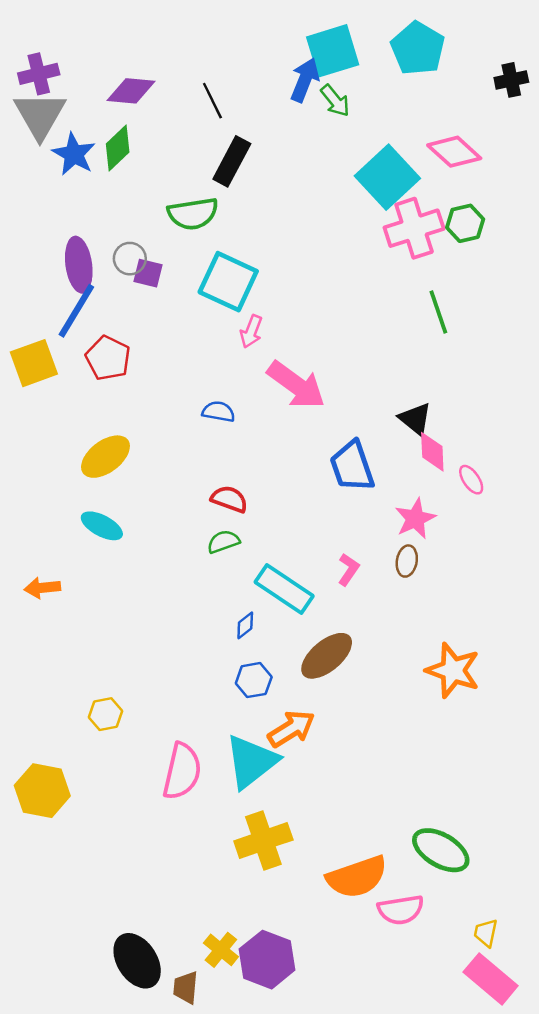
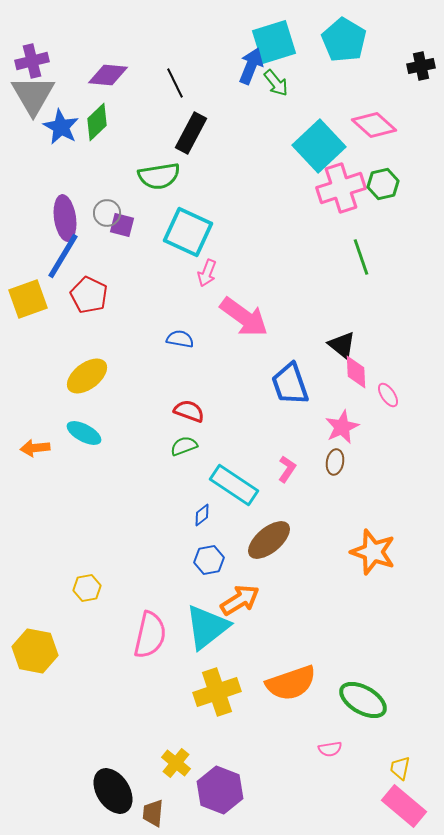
orange arrow: (42, 588) -> (35, 448), moved
orange semicircle: (357, 877) -> (291, 683), moved
pink semicircle: (401, 910) -> (330, 749), size x0.6
yellow cross: (221, 950) -> (176, 763), moved

